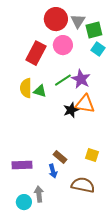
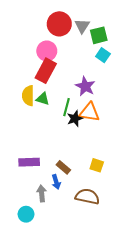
pink circle: (63, 45) -> (47, 51), moved
red rectangle: (36, 53) -> (46, 71), moved
green line: (63, 80) -> (67, 107), moved, turned -42
purple rectangle: (22, 165) -> (29, 162), moved
gray arrow: (39, 194) -> (42, 193), moved

